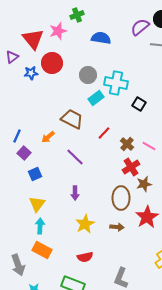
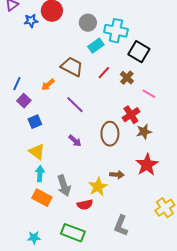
black square: (139, 104) -> (139, 52), size x1.5
red line: (104, 133) -> (104, 73), moved
brown cross: (127, 144) -> (127, 78), moved
purple arrow: (75, 193) -> (75, 141), turned -48
brown ellipse: (121, 198) -> (110, 134), moved
yellow triangle: (37, 204) -> (37, 152), turned -30
yellow star: (85, 224) -> (98, 187), moved
gray arrow: (18, 265) -> (64, 186), moved

